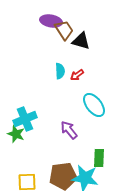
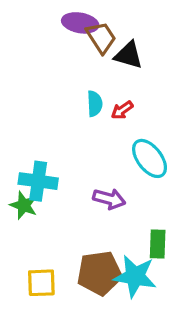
cyan cross: (25, 119) -> (38, 181), turned 30
purple arrow: (69, 130) -> (109, 199), turned 144

